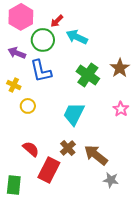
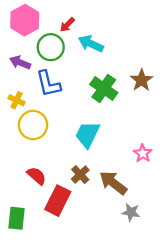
yellow circle: (28, 106) -> (33, 125), size x1.6
pink star: (121, 109) -> (143, 153), moved

